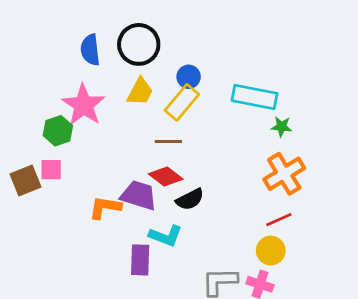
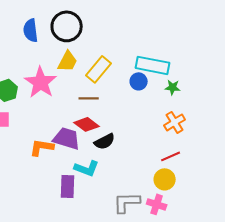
blue circle: (189, 77) -> (139, 81), moved
pink star: (84, 105) -> (41, 82), moved
orange cross: (284, 174) -> (175, 122), size x0.7

